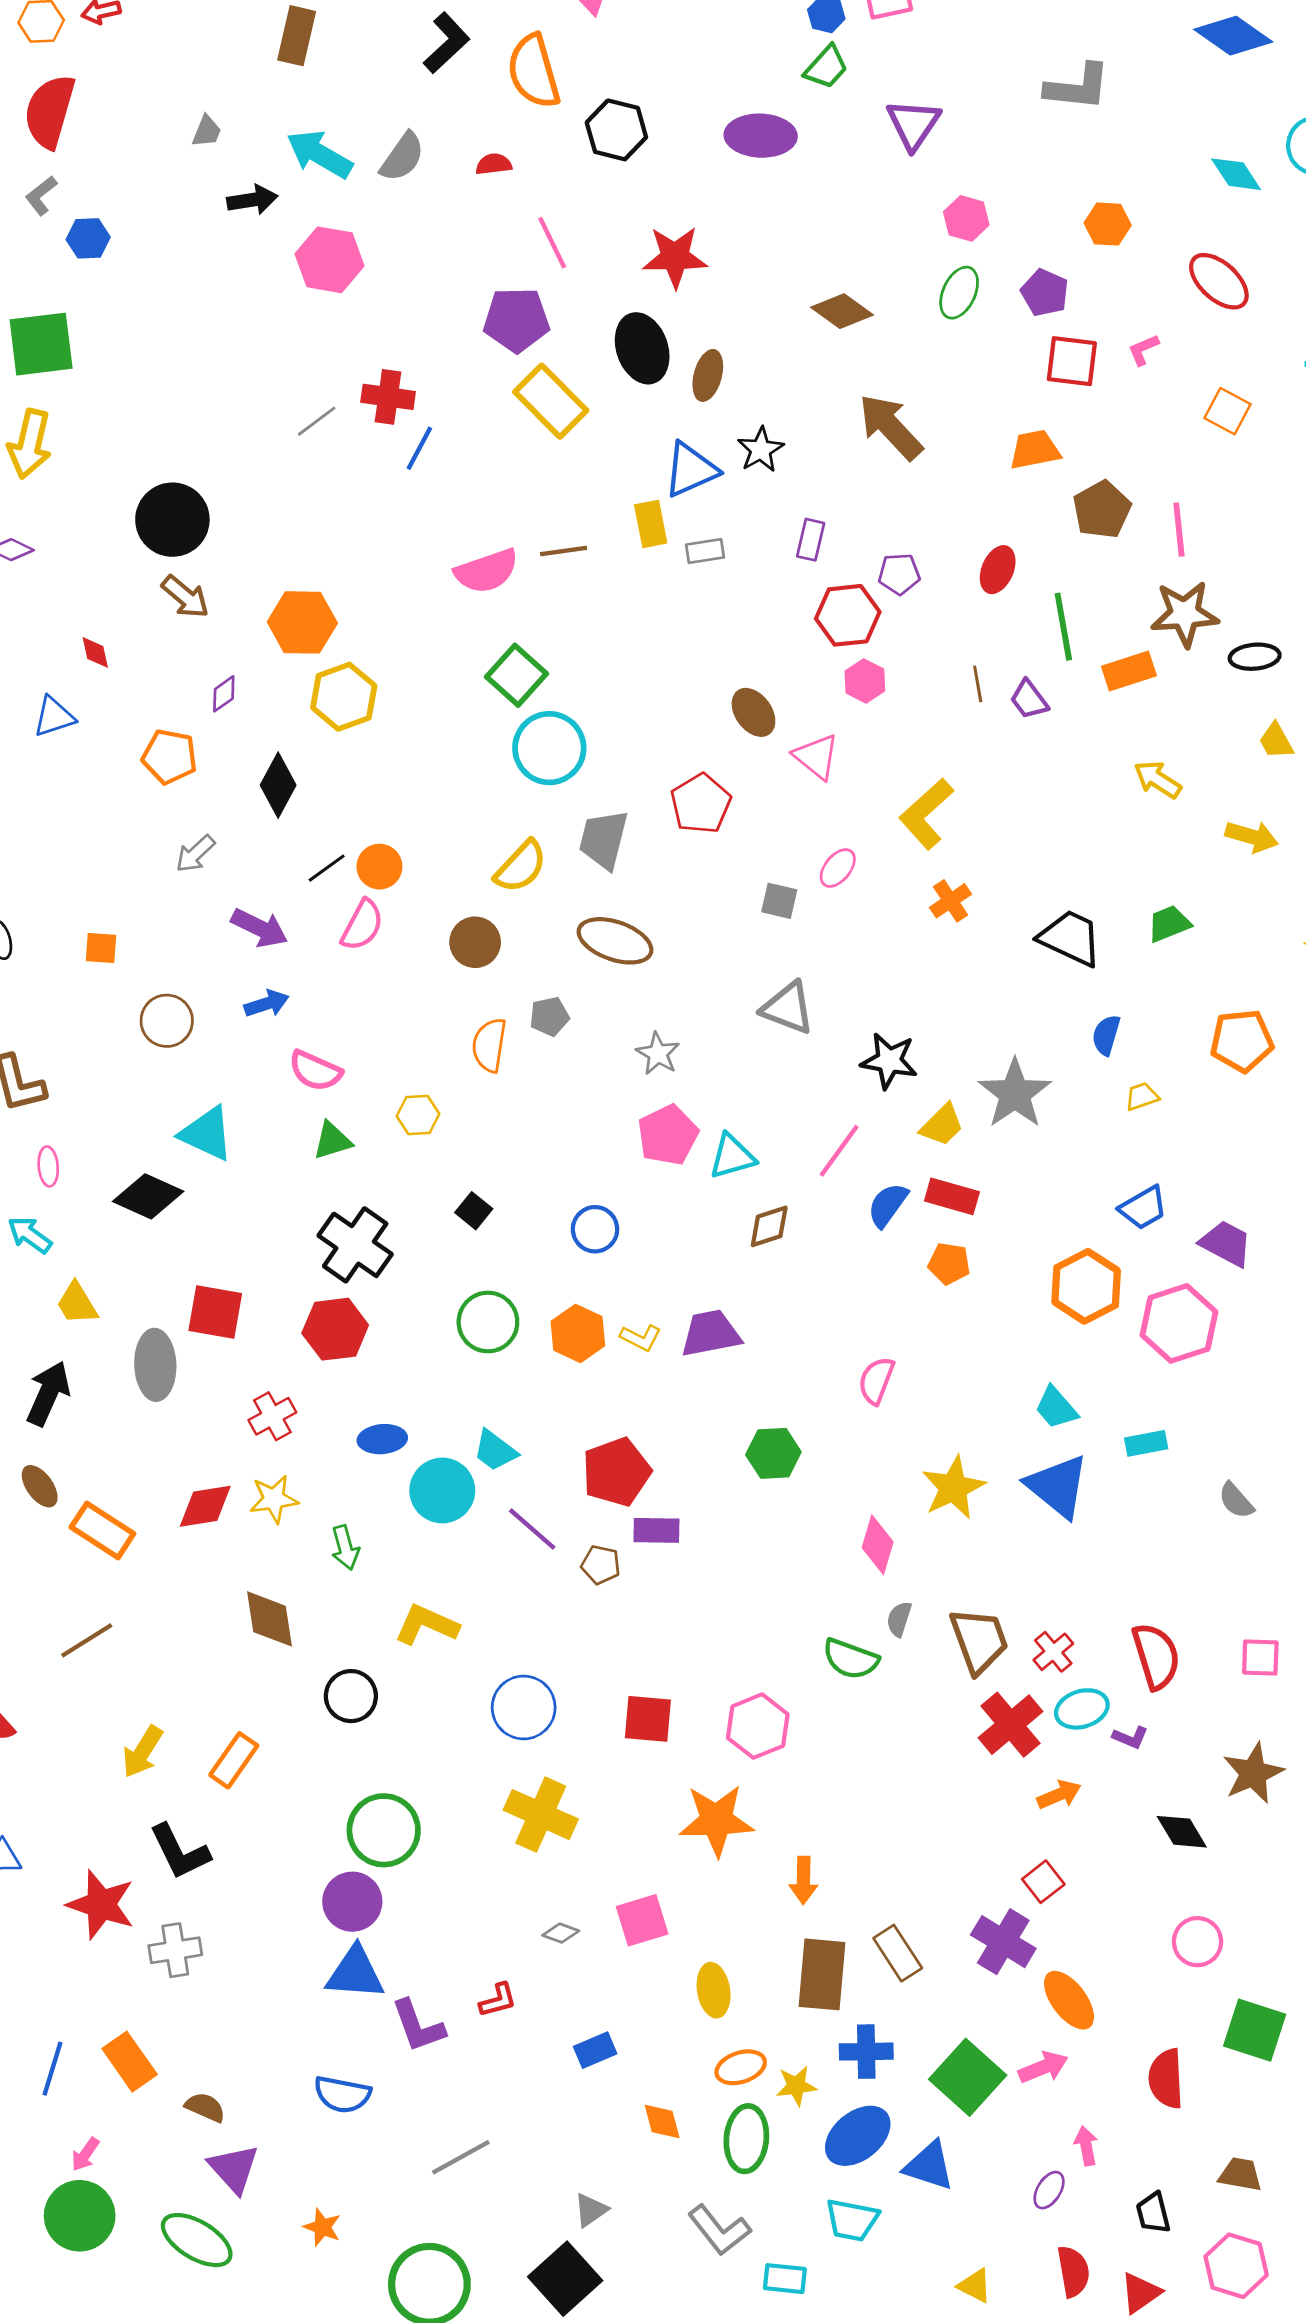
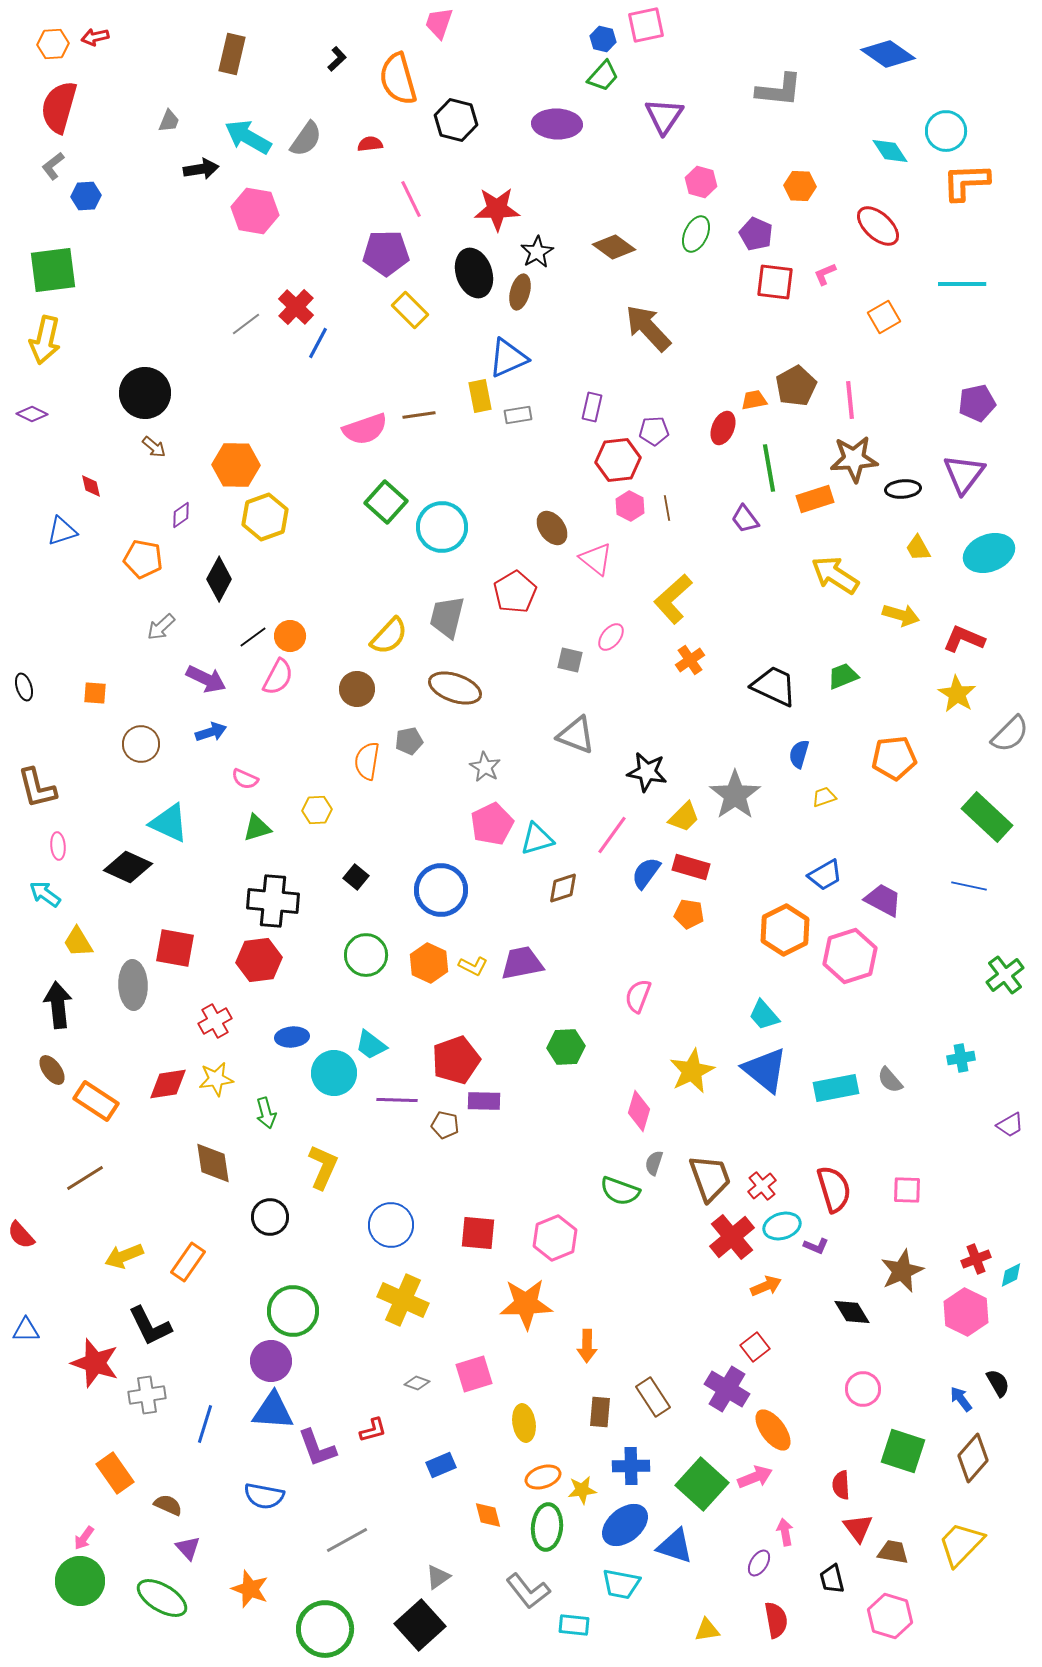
black L-shape: (447, 43) -> (337, 59), size x0.6
red cross: (388, 397) -> (296, 307), turned 36
yellow rectangle: (551, 401) -> (410, 310), size x0.7
orange square: (1227, 411) -> (884, 317), turned 32
black star: (761, 450) -> (537, 252), moved
orange trapezoid: (1035, 450) -> (754, 400), moved, size x0.7
brown arrow: (185, 597) -> (154, 447), size x0.7
brown line: (978, 684) -> (667, 508), moved
cyan circle: (549, 748) -> (442, 527), moved
yellow arrow: (1158, 779) -> (835, 575), size x1.4
pink semicircle: (315, 1071) -> (245, 779), size x0.7
blue circle: (595, 1229) -> (441, 890), size x1.6
black cross: (355, 1245) -> (273, 901), turned -30
black arrow: (48, 1393) -> (58, 1005), turned -30
cyan rectangle: (1146, 1443) -> (836, 1088), moved, size x1.5
purple line: (532, 1529) -> (397, 1100), turned -39
yellow L-shape: (427, 1625) -> (323, 1167), turned 90
yellow arrow: (142, 1752) -> (124, 1256), turned 36
brown rectangle: (822, 1974) -> (600, 1412), size x0.6
blue line: (52, 2069) -> (205, 1424), moved
red semicircle: (1166, 2079) -> (841, 1485), size x0.7
purple triangle: (234, 2169) -> (188, 1548), size x0.7
orange star: (322, 2227) -> (250, 1589), size x1.4
yellow triangle: (975, 2286) -> (707, 1630), turned -36
red triangle: (1140, 2293) -> (858, 1528), moved, turned -32

